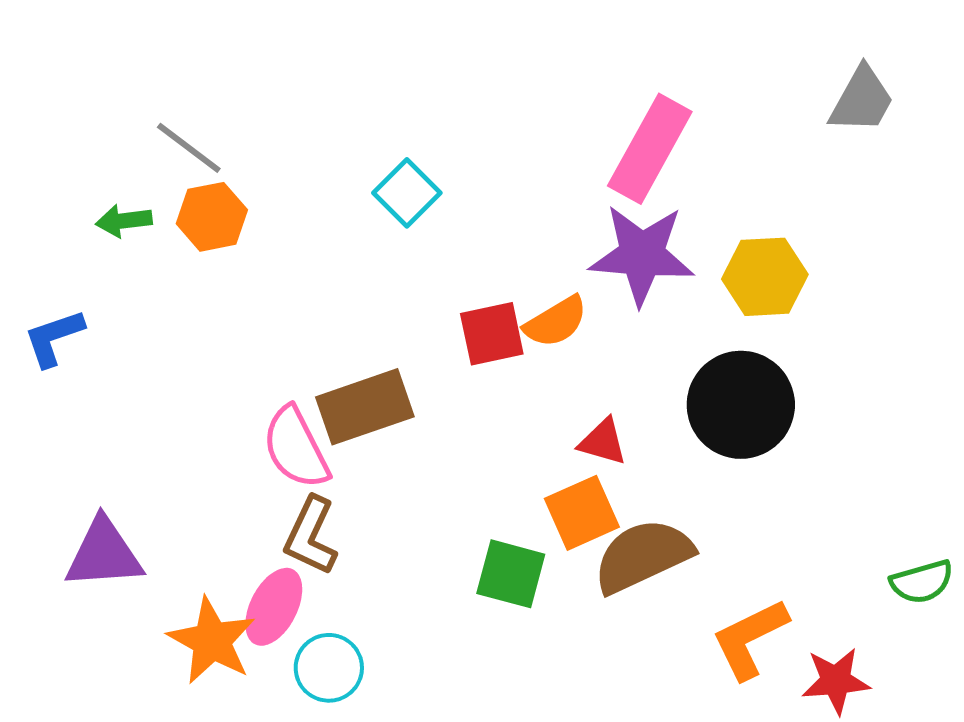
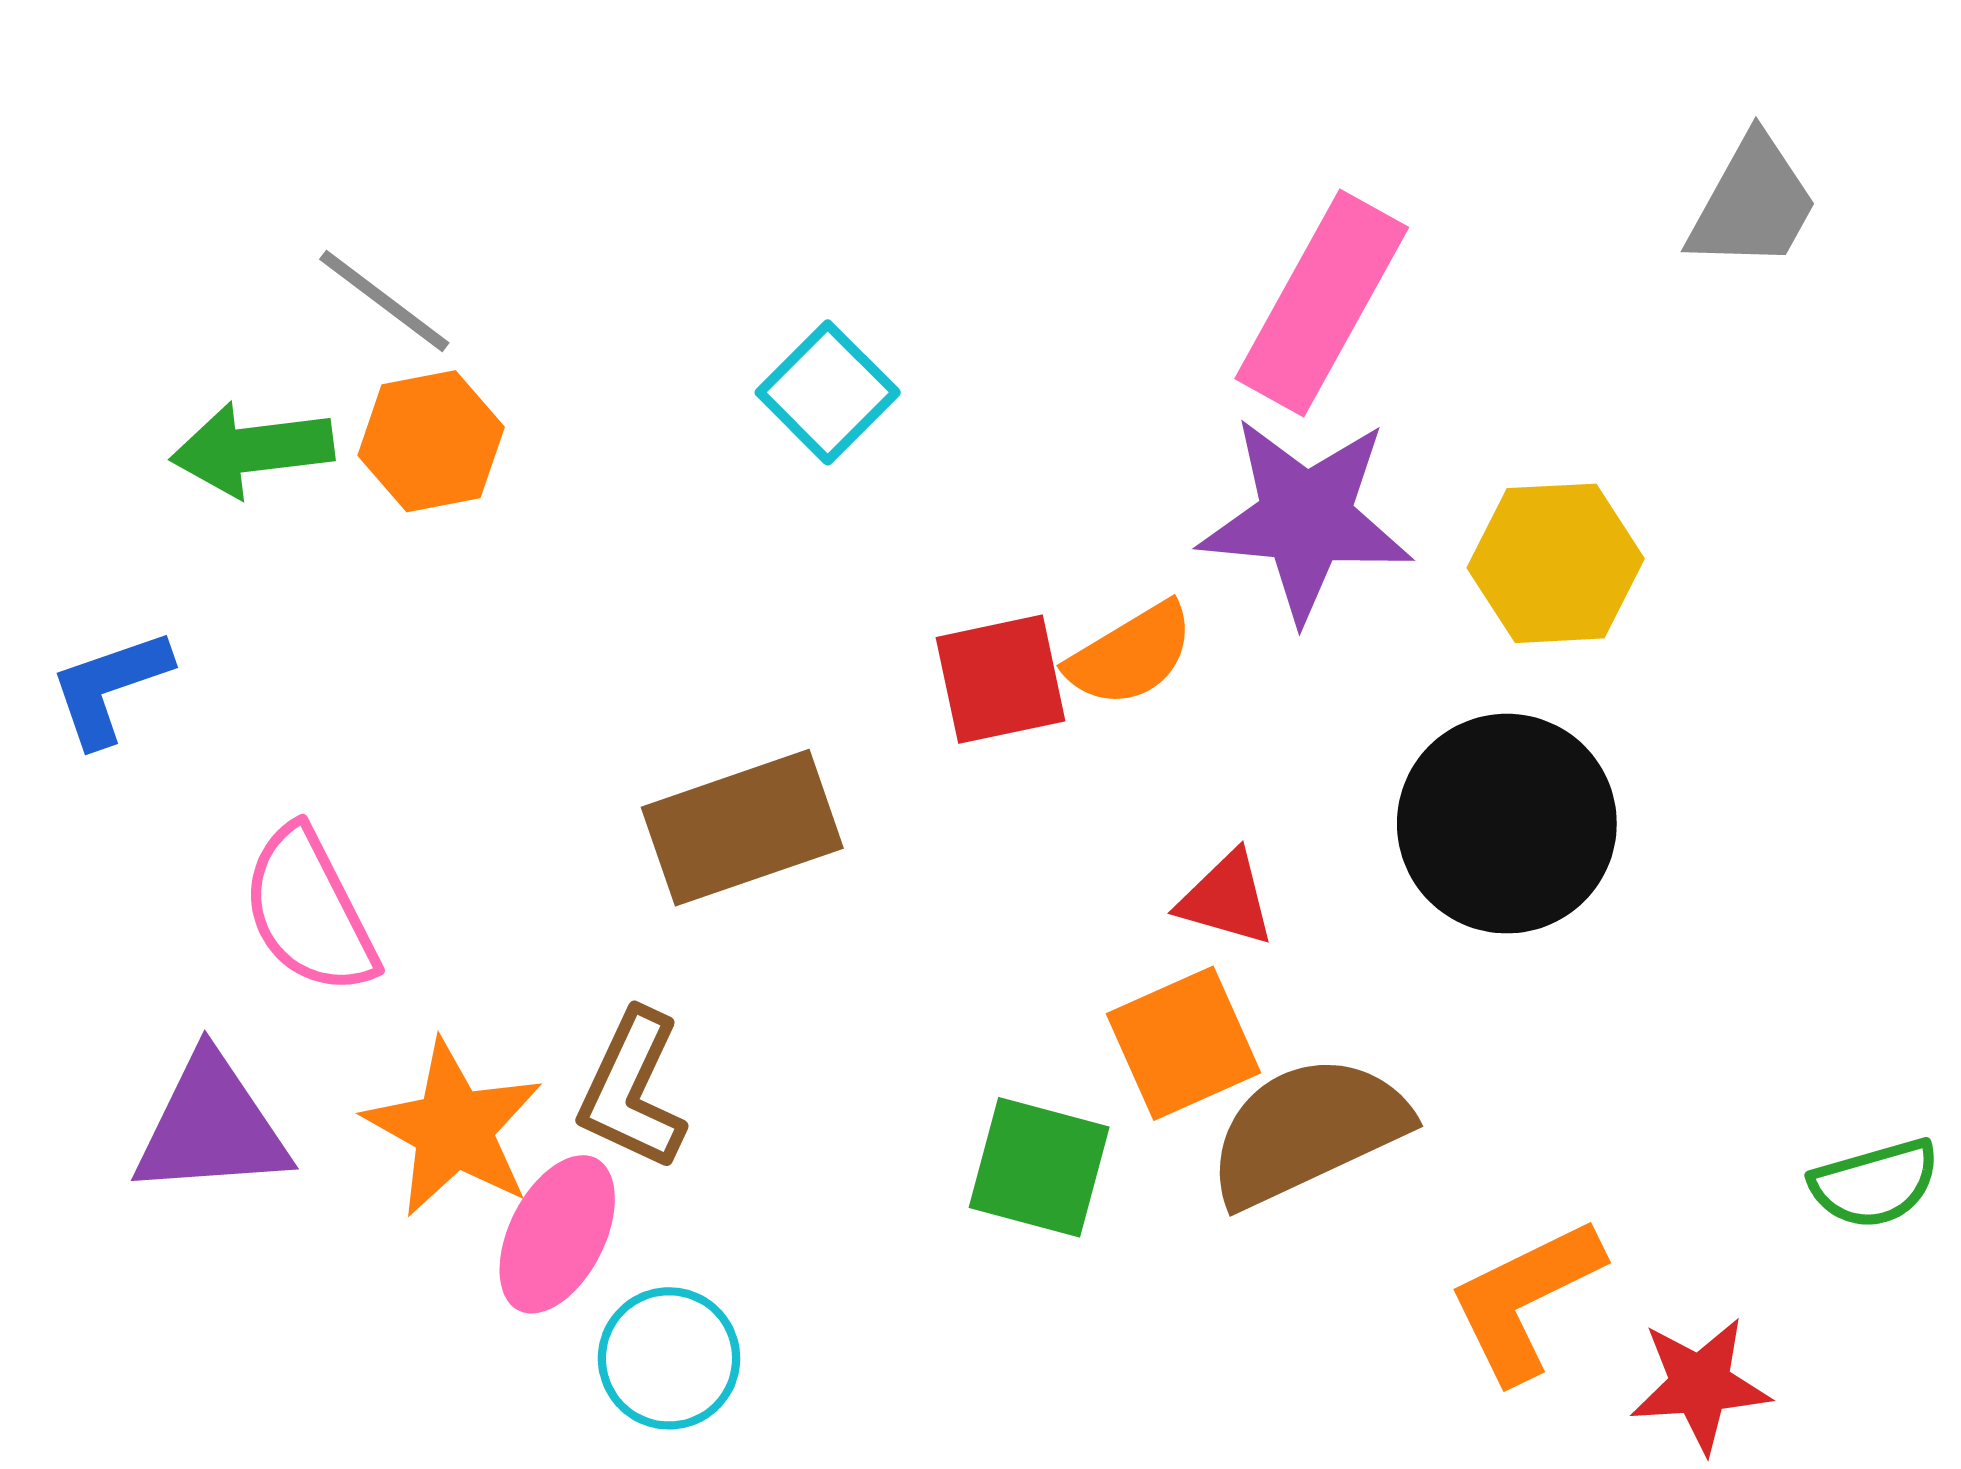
green arrow: (124, 221) -> (252, 449), size x1.4
pink semicircle: (296, 448) -> (309, 911), moved
orange star: (212, 641) -> (453, 1129), moved

